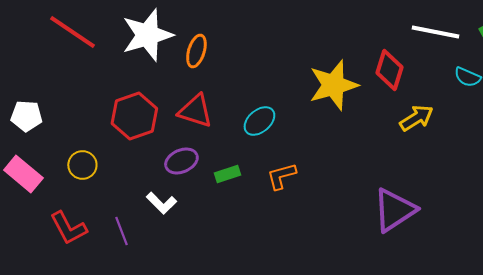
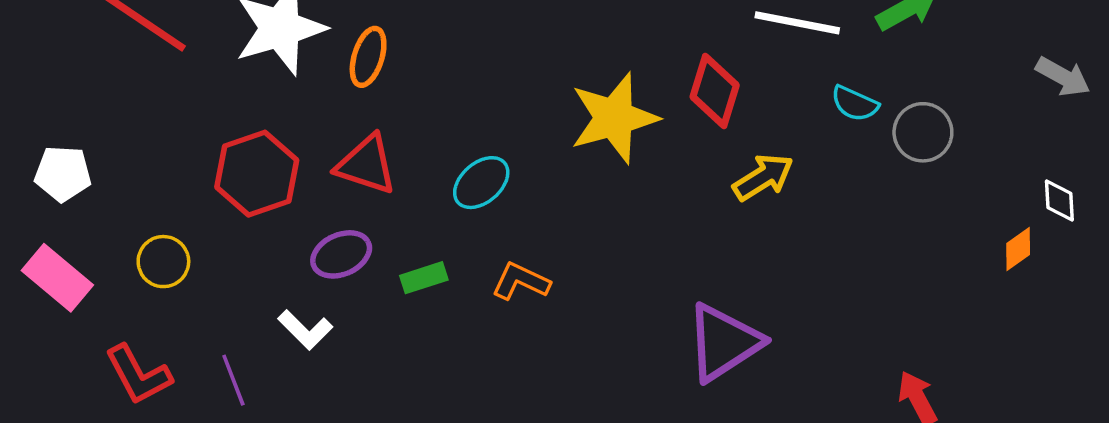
orange L-shape: (281, 176) -> (521, 281), turned 40

